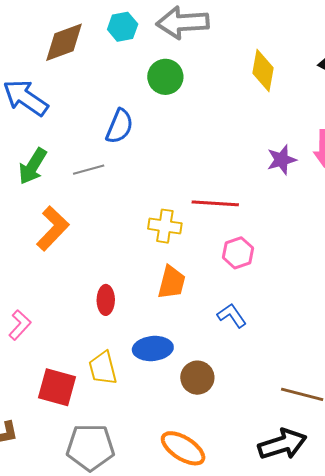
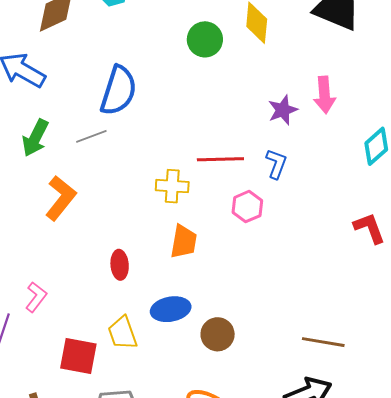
green circle: (165, 77) -> (205, 39), moved
blue semicircle: (120, 126) -> (118, 91), size x1.4
blue L-shape: (232, 316) -> (276, 164), moved, turned 60

